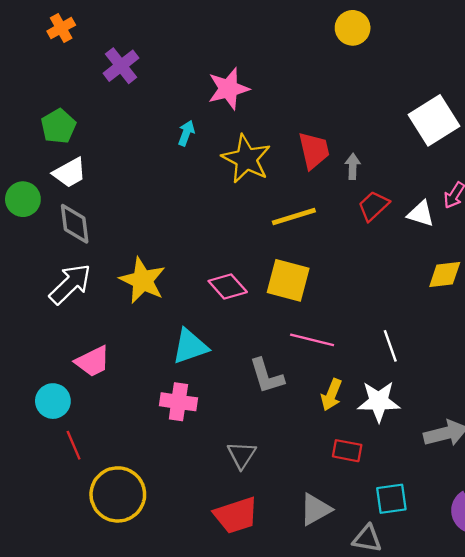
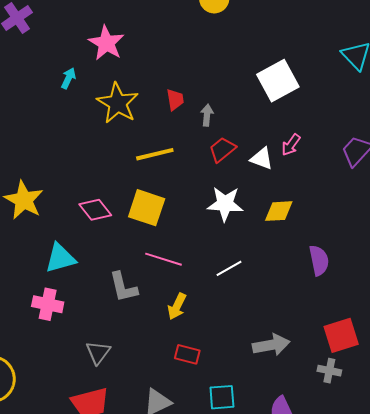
pink star: (228, 89) -> (106, 43), turned -30
red trapezoid: (314, 150) -> (175, 100), size x0.7
white line: (390, 346) -> (229, 268), turned 76
white star: (379, 401) -> (225, 204), moved

